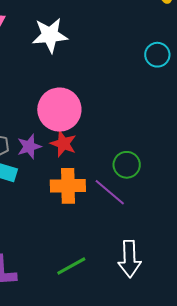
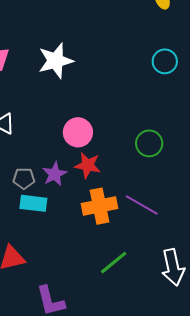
pink circle: (59, 110) -> (78, 132), size x0.7
green circle: (127, 165) -> (149, 143), moved
green line: (71, 266) -> (114, 263), moved

